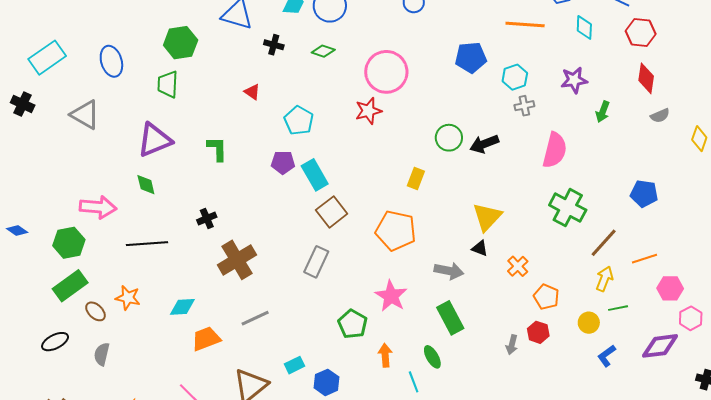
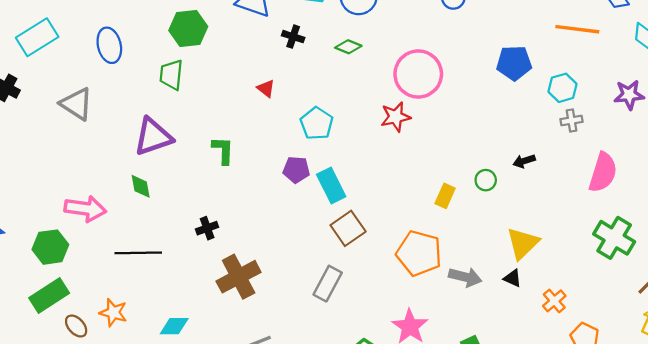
green circle: (449, 138) -> (486, 180), moved, size x0.7
black arrow: (484, 144) -> (524, 161), size x0.7
gray arrow: (449, 271) -> (465, 277), moved

